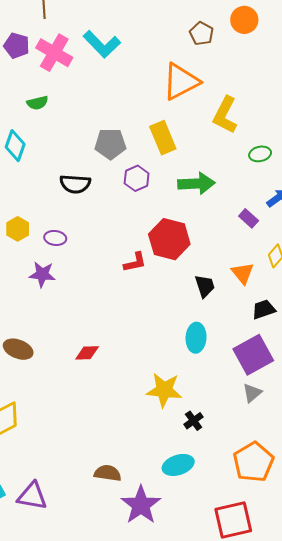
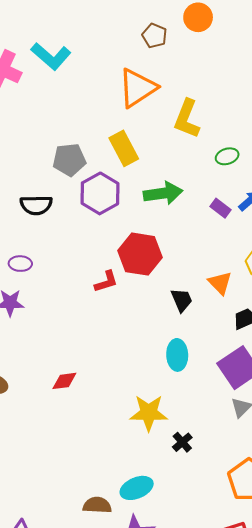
purple hexagon: (137, 178) -> (100, 193), size x1.5
purple rectangle: (249, 218) -> (220, 208), moved
cyan ellipse: (178, 465) -> (137, 488), moved

